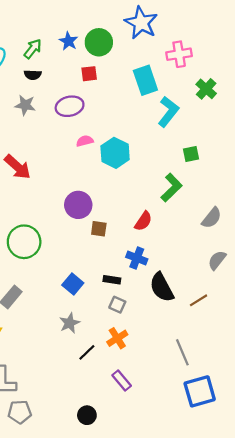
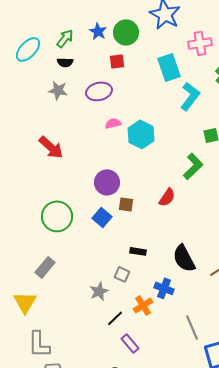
blue cross: (137, 258) -> (164, 288), moved
blue square: (73, 284) -> (102, 217), moved
gray square: (117, 305) -> (122, 274), moved
gray line: (182, 352) -> (192, 327), moved
purple rectangle: (122, 381) -> (130, 343), moved

